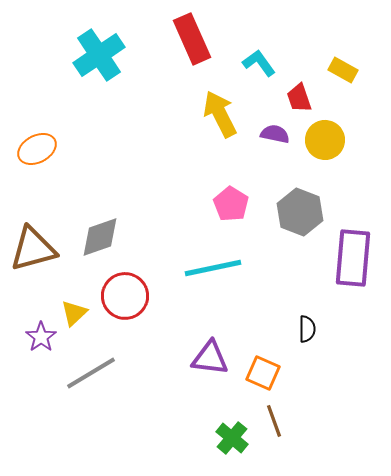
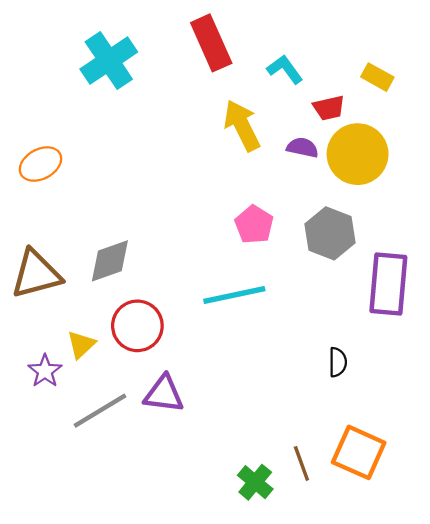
red trapezoid: (299, 98) -> (329, 108), turned -84
yellow circle: (325, 140) -> (358, 154), size x1.4
purple triangle: (210, 358) -> (164, 394), moved
orange square: (263, 373) -> (359, 452), moved, size x1.4

